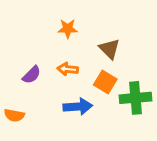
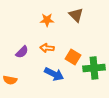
brown triangle: (110, 49) -> (76, 15), moved
blue arrow: (78, 107) -> (54, 74), turned 30

